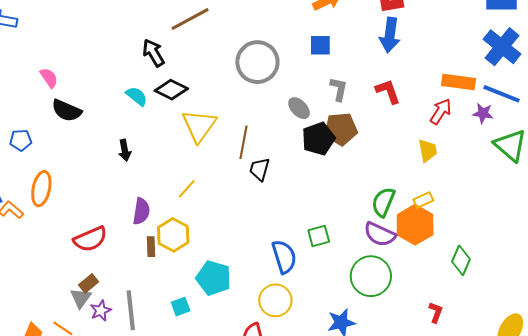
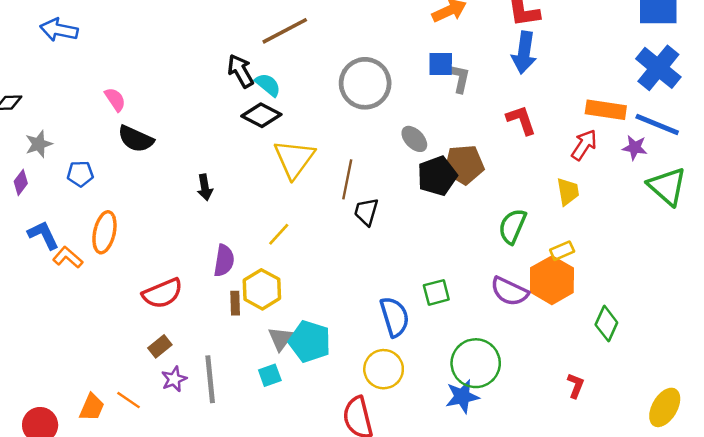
gray L-shape: (339, 89) -> (460, 78), moved
cyan semicircle: (137, 96) -> (268, 85), moved
green semicircle: (383, 202) -> (512, 226), moved
green circle: (371, 276) -> (476, 363), moved
gray triangle: (81, 298) -> (281, 339), moved

